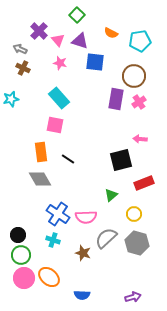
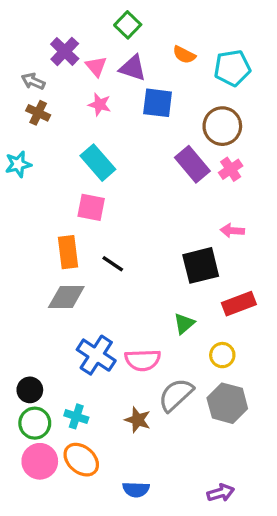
purple rectangle: (116, 99) -> (192, 164), turned -50
gray diamond: (40, 179) -> (66, 297), turned -60
cyan cross: (53, 240) -> (76, 416), moved

